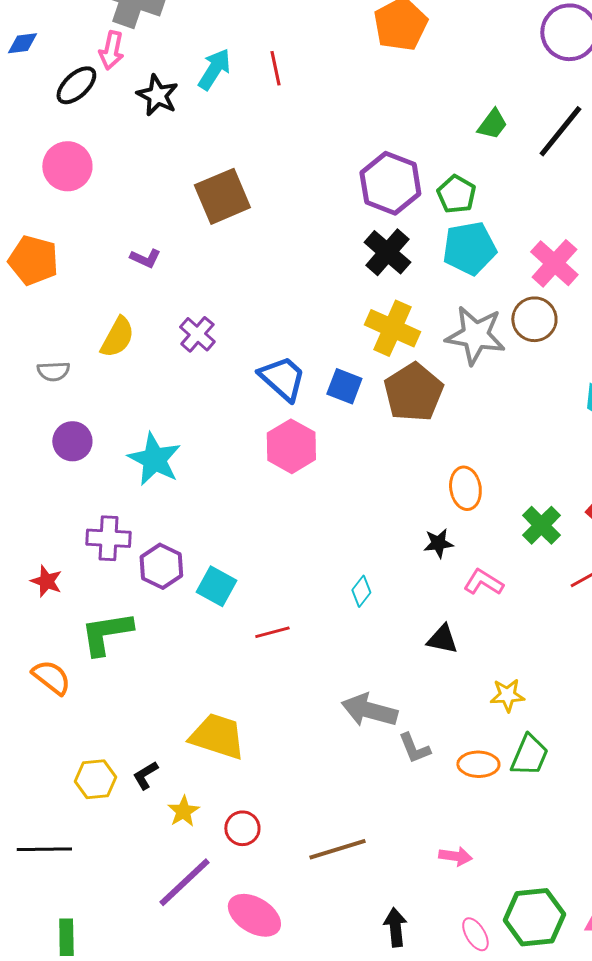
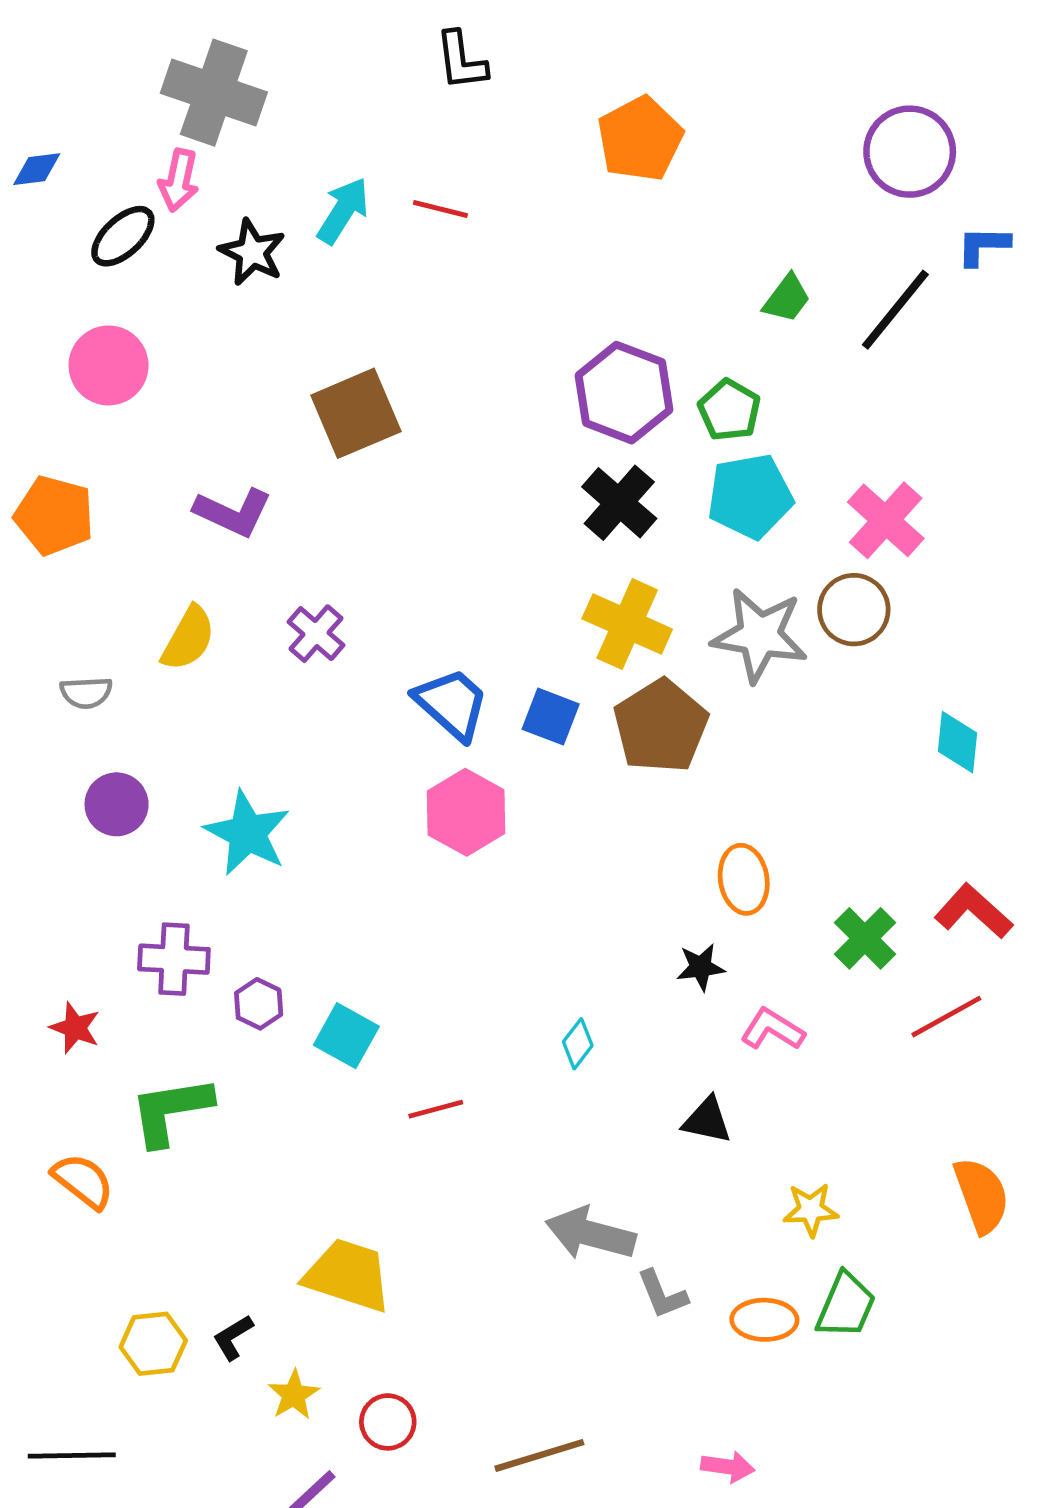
red line: (275, 68) -> (440, 209), turned -64
purple L-shape: (145, 258) -> (233, 512), size x1.6
purple hexagon: (161, 566) -> (259, 1004), size x0.7

